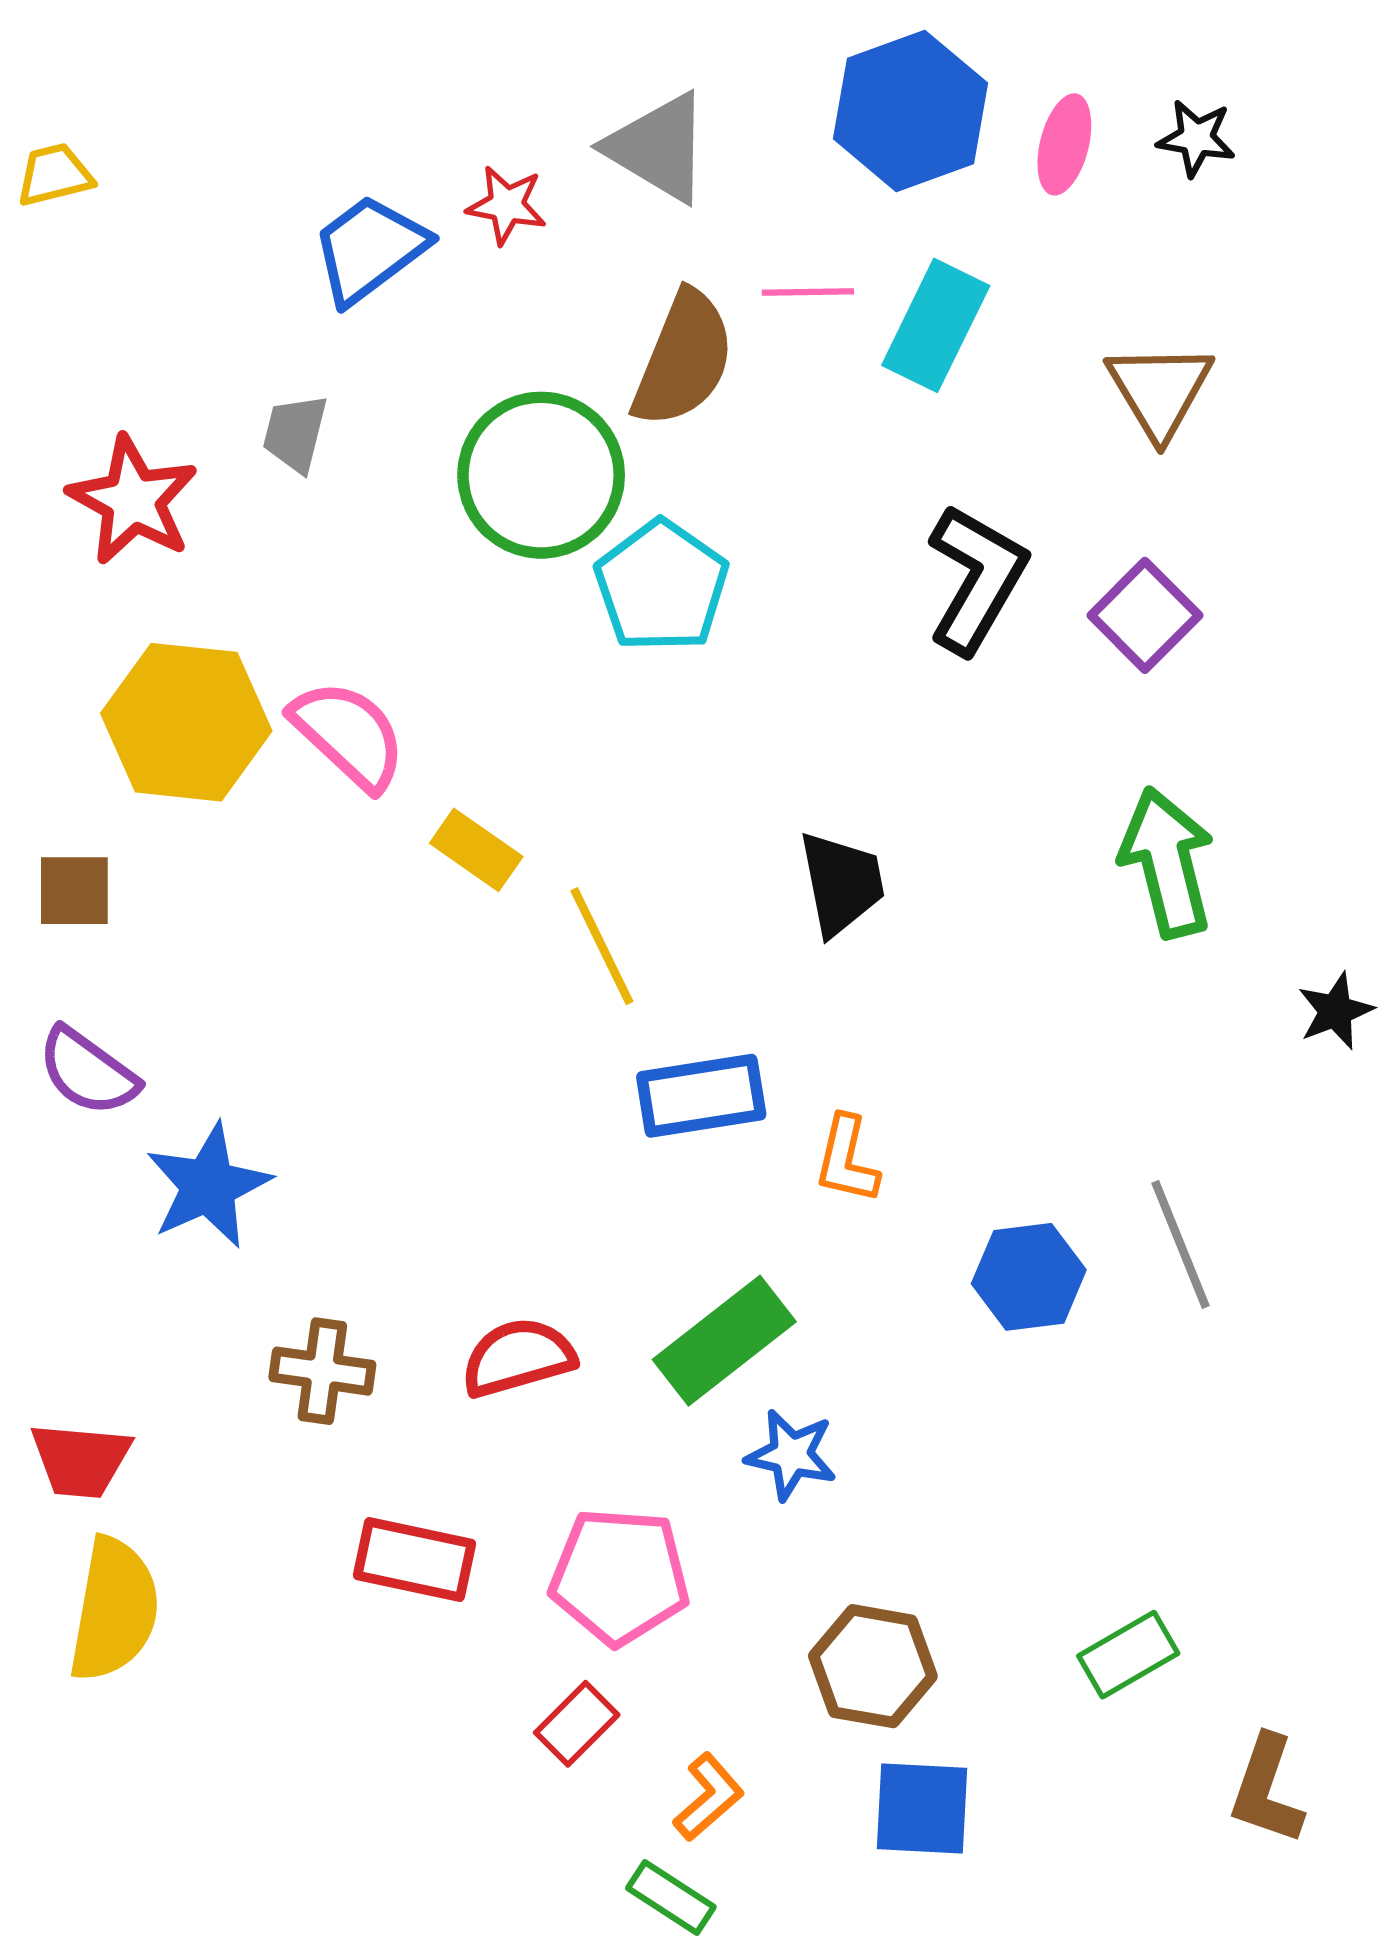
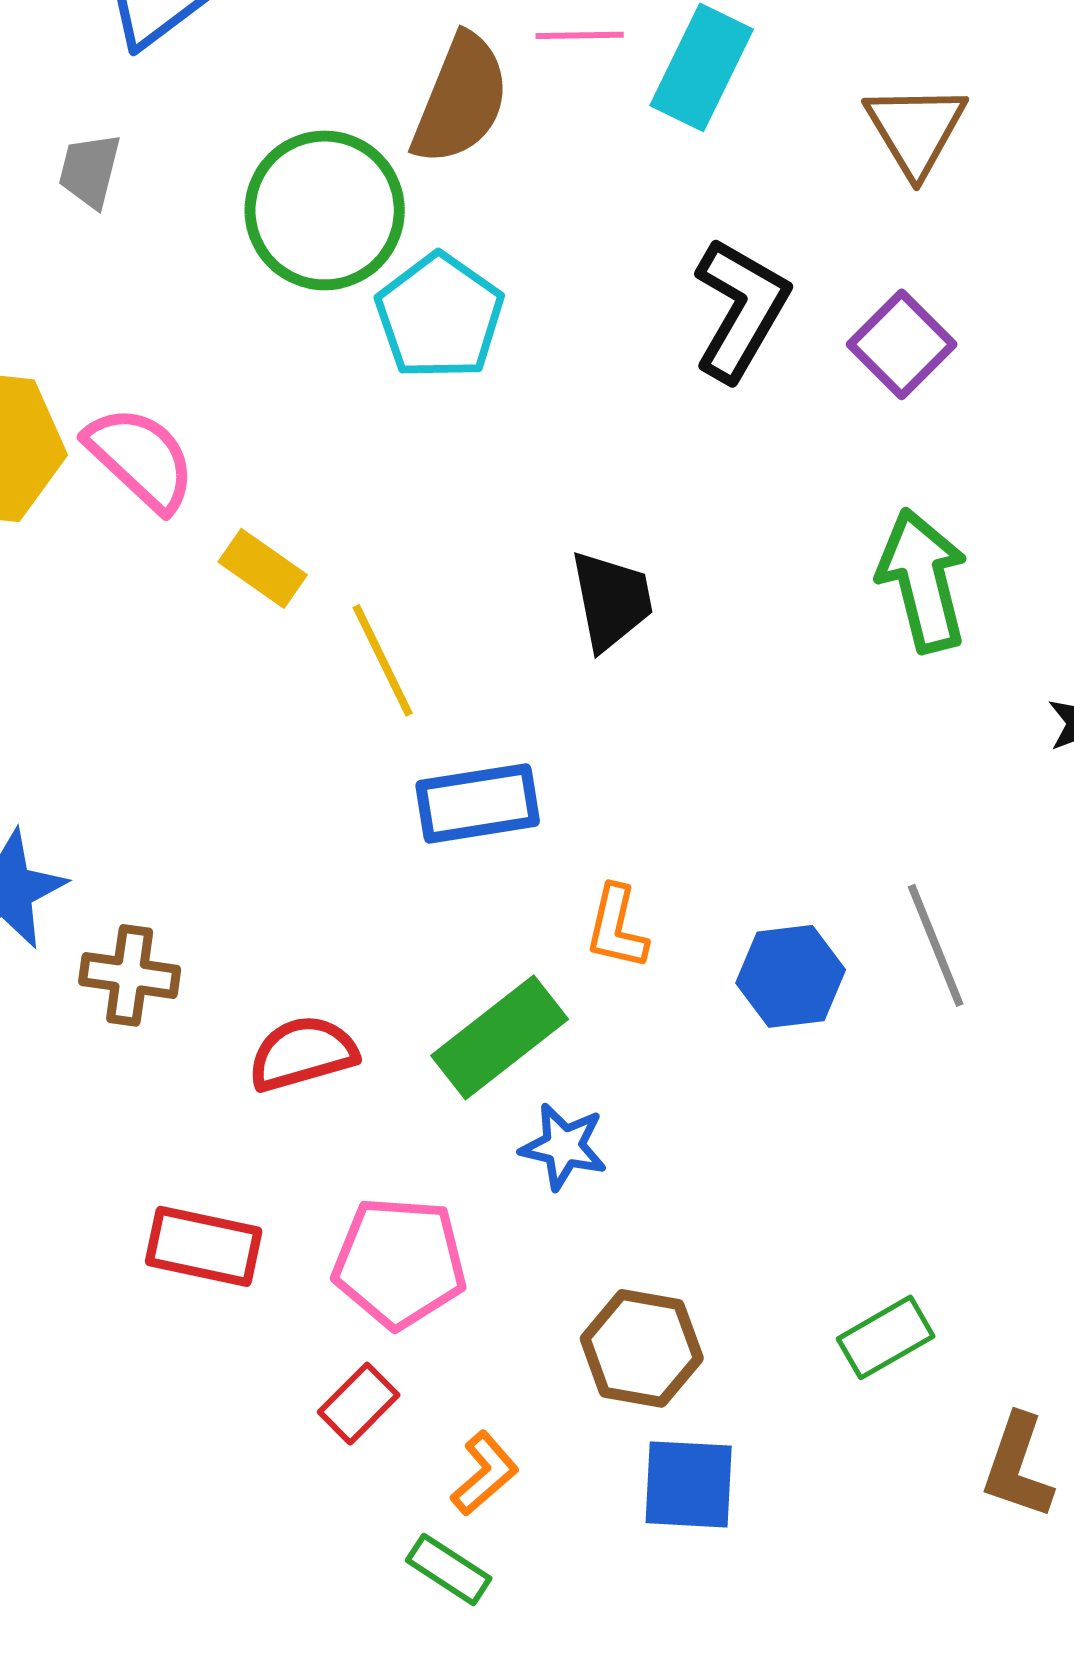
orange L-shape: (847, 1160) -> (617, 927), moved
brown cross: (322, 1371) -> (130, 975), moved

